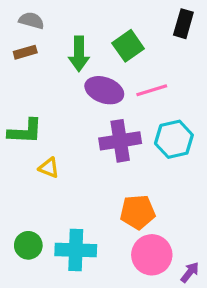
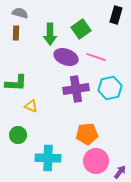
brown rectangle: (25, 52) -> (16, 33), turned -72
pink line: (152, 90) -> (96, 57), turned 36
green circle: (28, 245) -> (18, 135), moved

